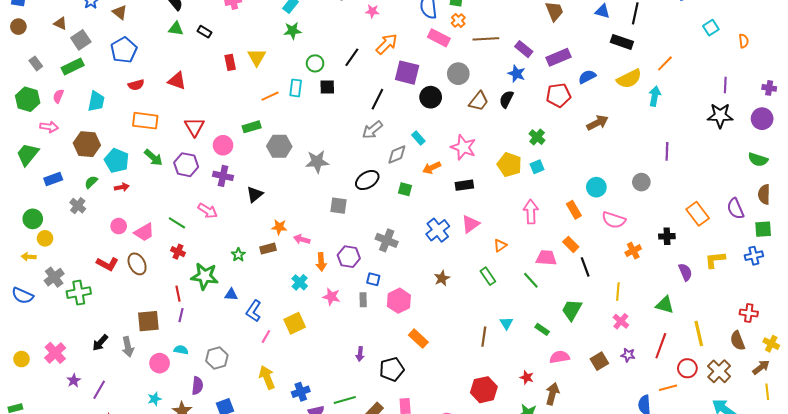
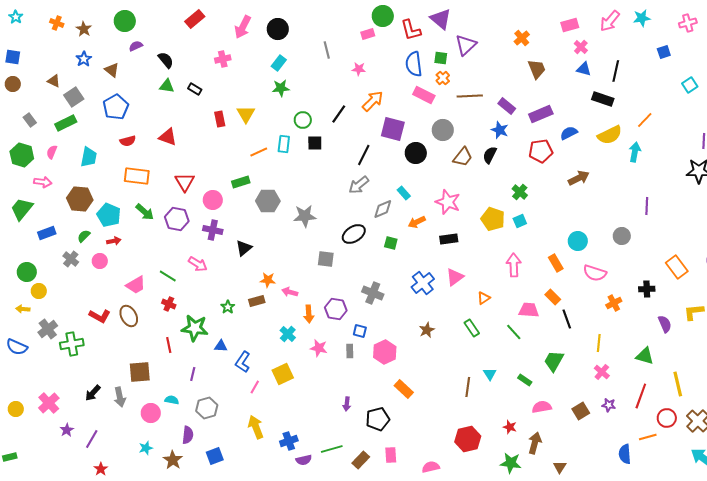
pink circle: (119, 226) -> (100, 261), moved
purple line: (181, 315) -> (193, 374), moved

